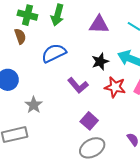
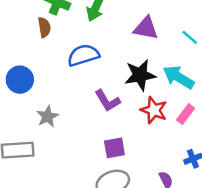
black star: (100, 62) -> (140, 75), size x1.4
purple square: (89, 121) -> (114, 148), turned 30

